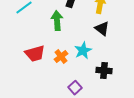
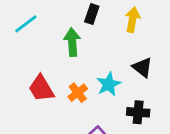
black triangle: (102, 29) -> (142, 67), moved
red trapezoid: (35, 54) -> (41, 88), turned 75

